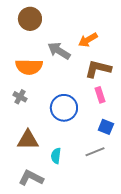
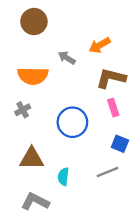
gray arrow: (59, 51) -> (67, 58), size x0.7
gray cross: (20, 97) -> (23, 110), turned 32

